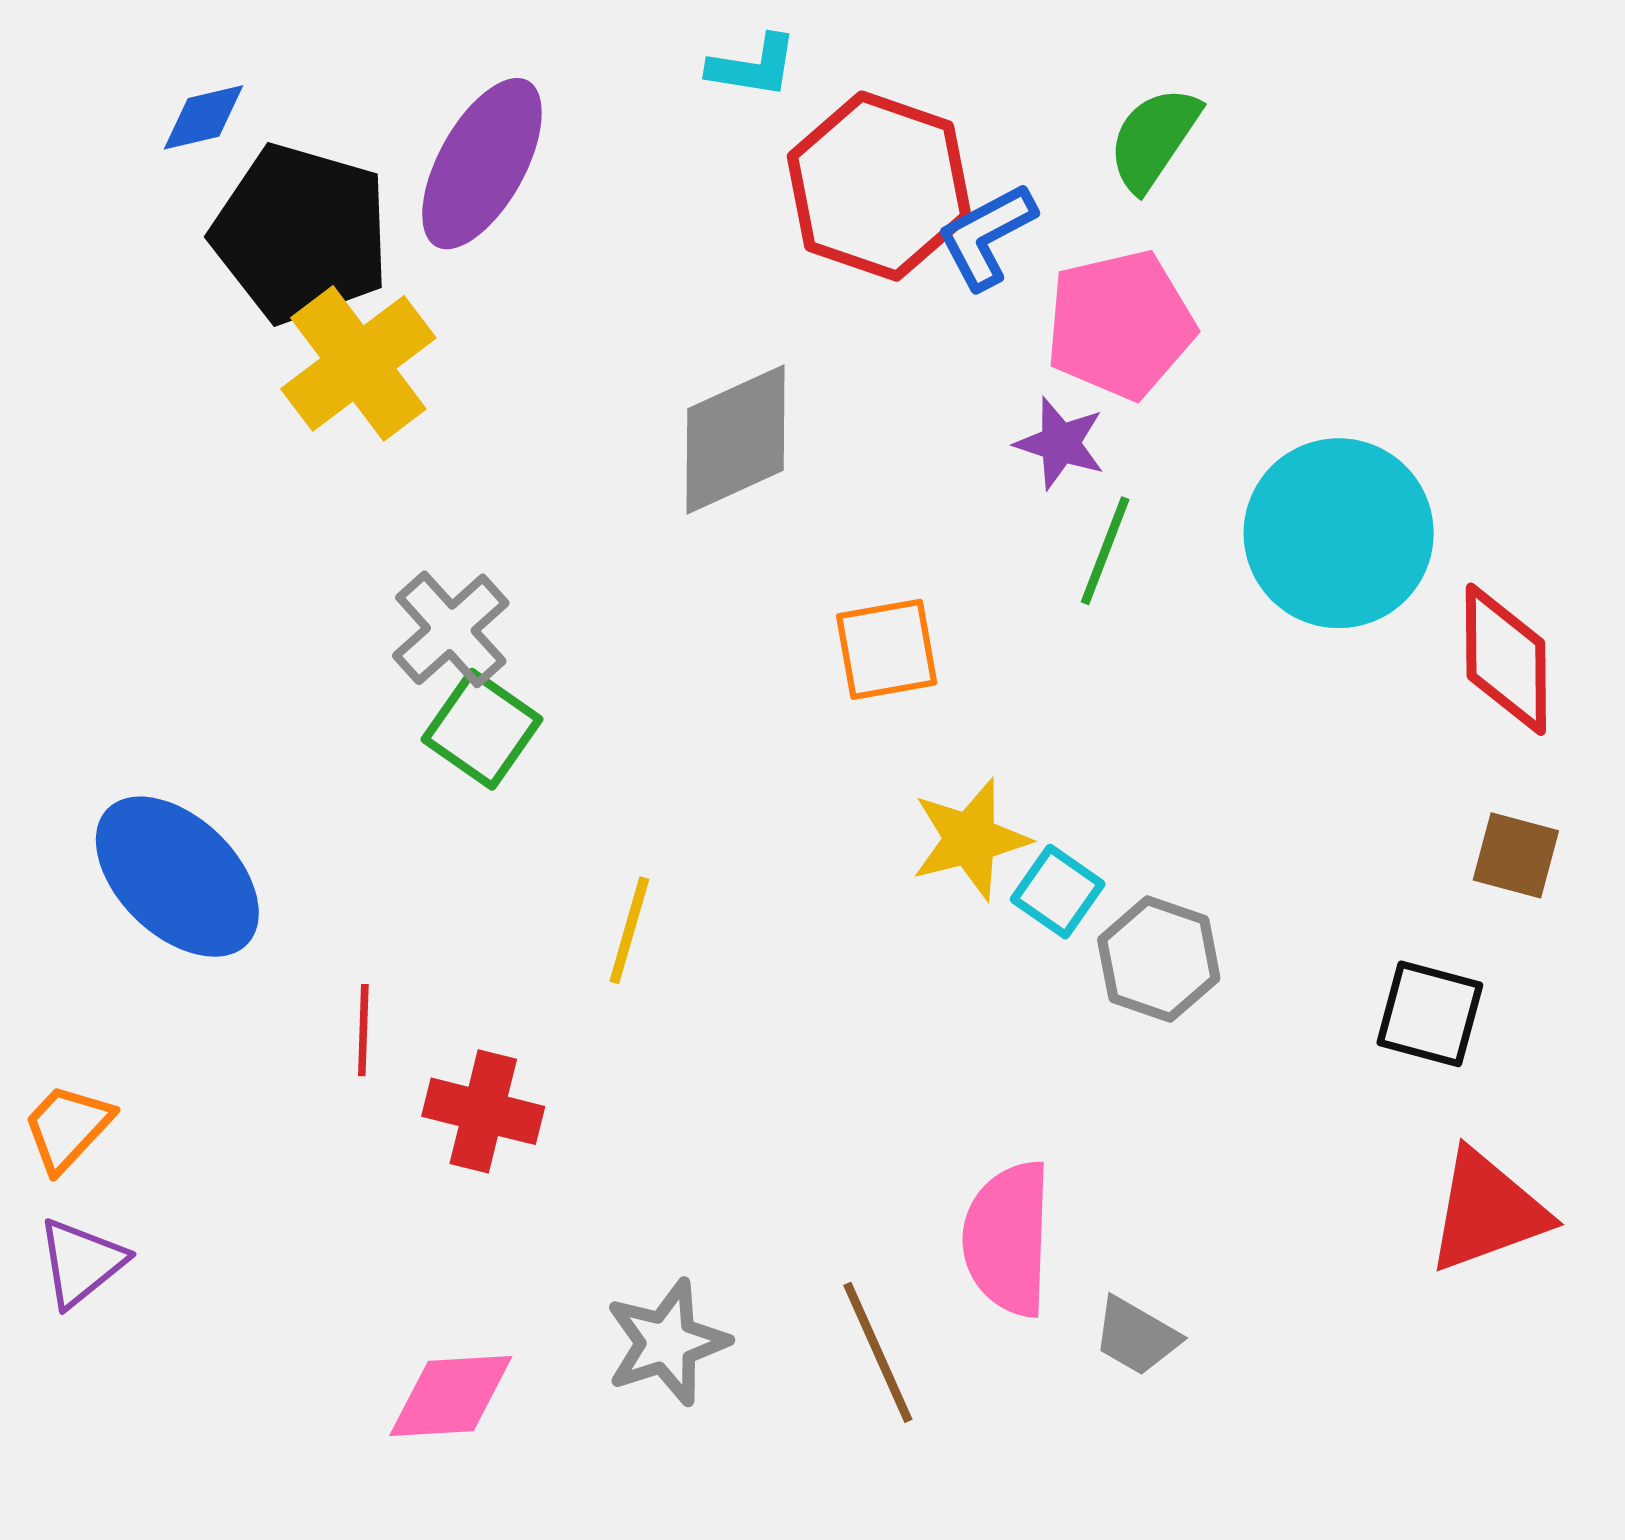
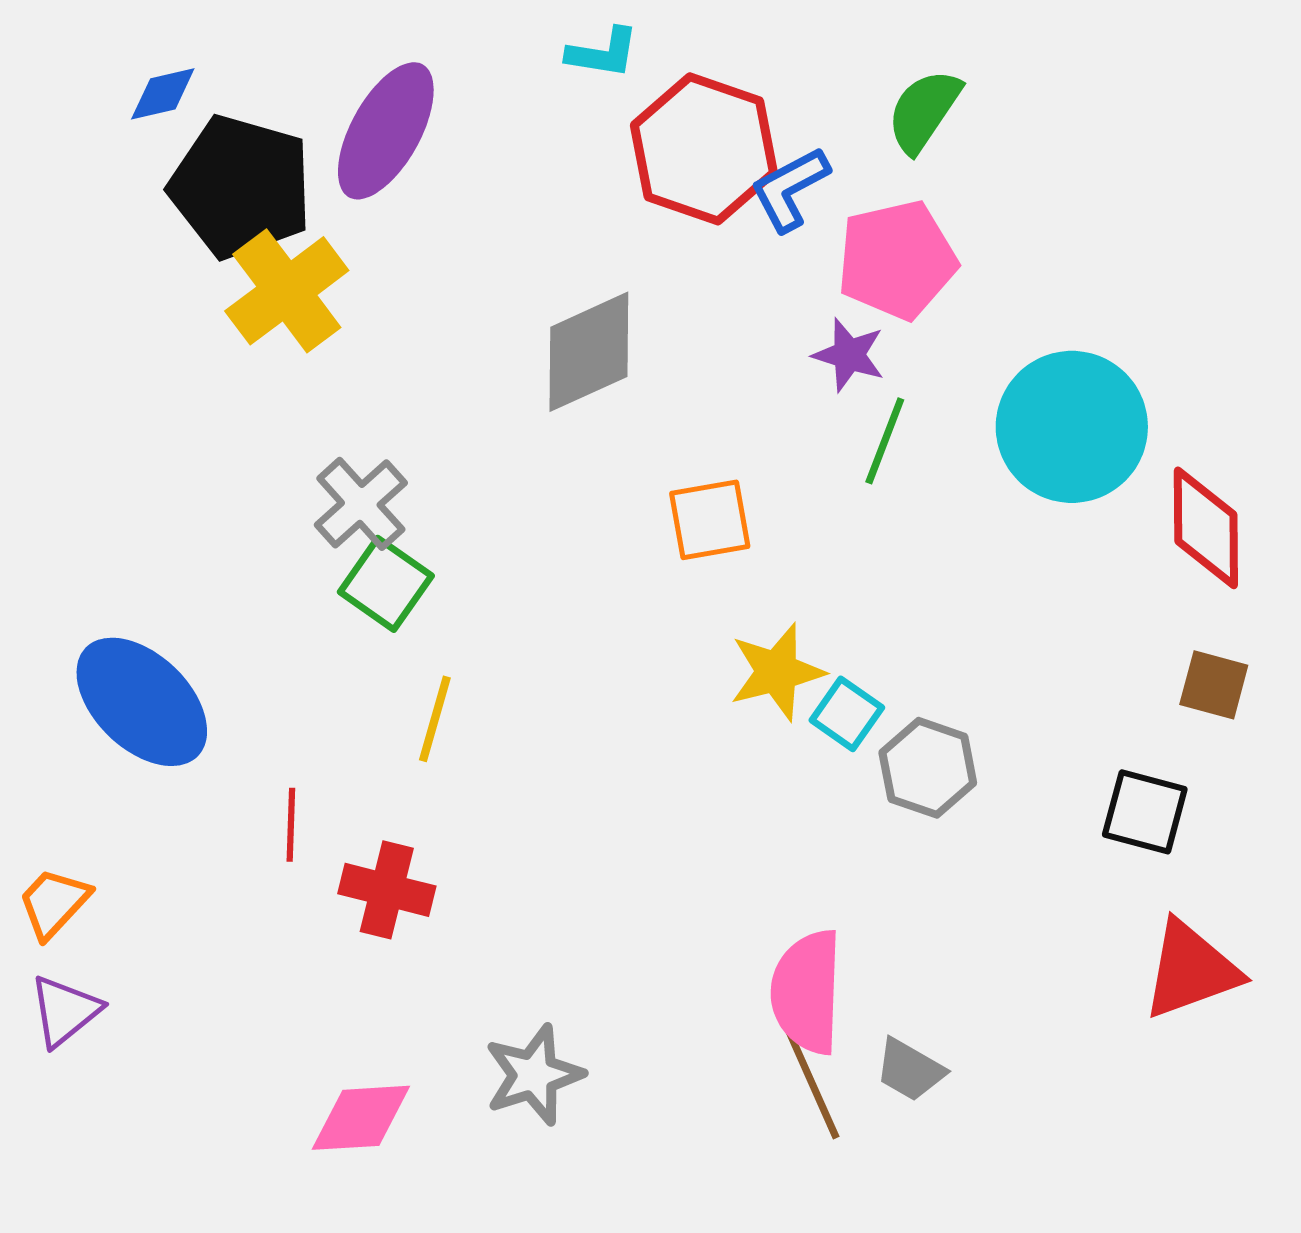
yellow line: (629, 930) -> (435, 719), moved
brown line: (878, 1352) -> (812, 1083), moved

